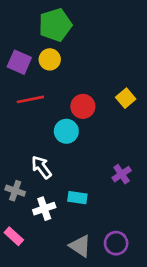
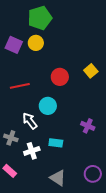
red line: (30, 99) -> (20, 86), moved
cyan circle: (66, 131) -> (48, 106), moved
purple cross: (122, 174) -> (88, 126), turned -32
purple circle: (116, 243) -> (93, 174), moved

